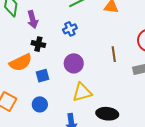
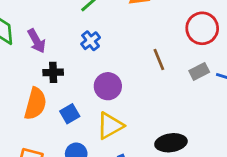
orange semicircle: (21, 63) -> (35, 104), turned -35
yellow triangle: (82, 92) -> (110, 126), moved

